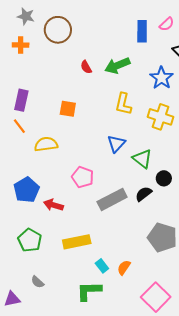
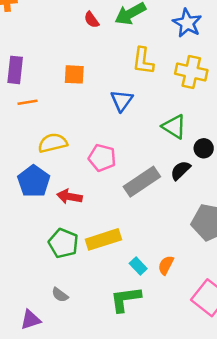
orange line: (19, 126) -> (27, 102), moved, turned -56
yellow semicircle: (46, 144) -> (53, 143), moved
blue triangle: (116, 144) -> (122, 101), moved
green pentagon: (30, 240) -> (63, 243), moved

